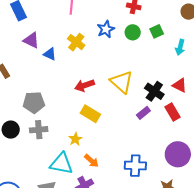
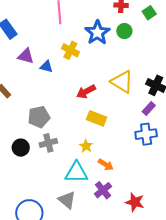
blue star: (106, 29) -> (97, 33), size x1.4
green square: (157, 31) -> (149, 13), moved
blue cross: (135, 166) -> (146, 134), moved

